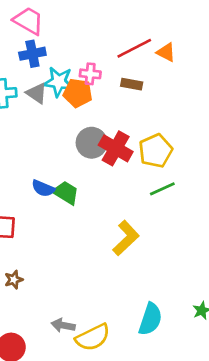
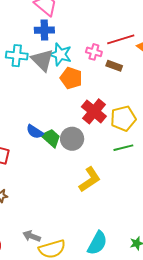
pink cross: (90, 74) -> (94, 52), moved
gray triangle: (37, 93) -> (42, 60), size x1.4
orange pentagon: (78, 93) -> (71, 78), moved
gray circle: (92, 143) -> (72, 139), moved

